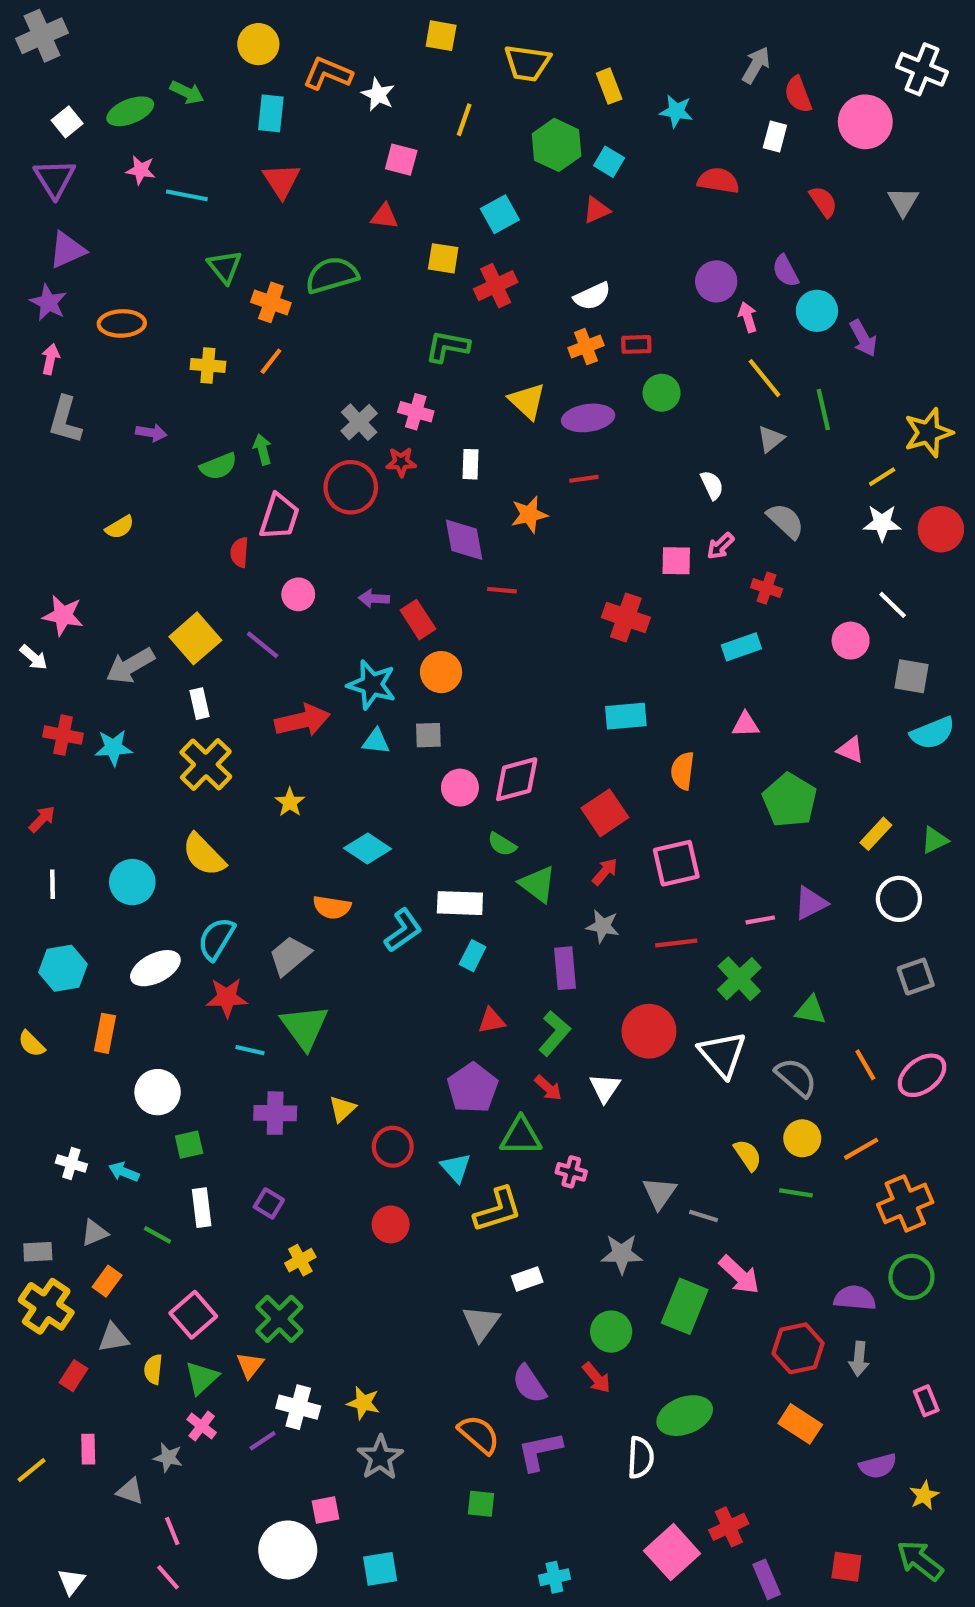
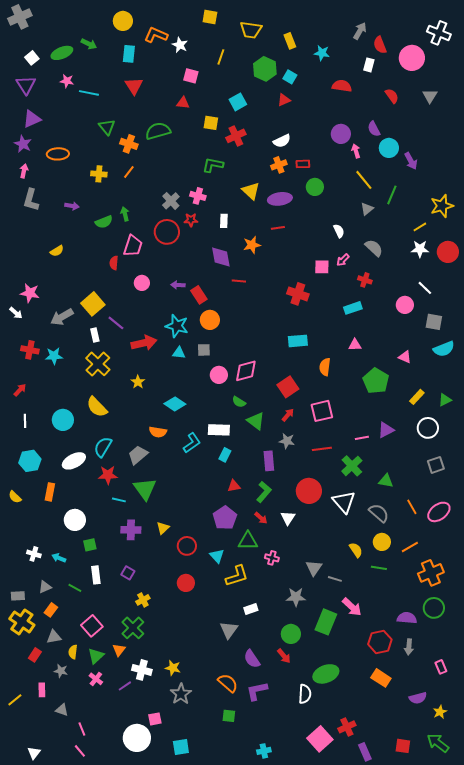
green line: (823, 410) -> (392, 195), turned 36
purple line: (263, 645) -> (116, 323), moved
gray star: (168, 1458) -> (61, 671), moved

